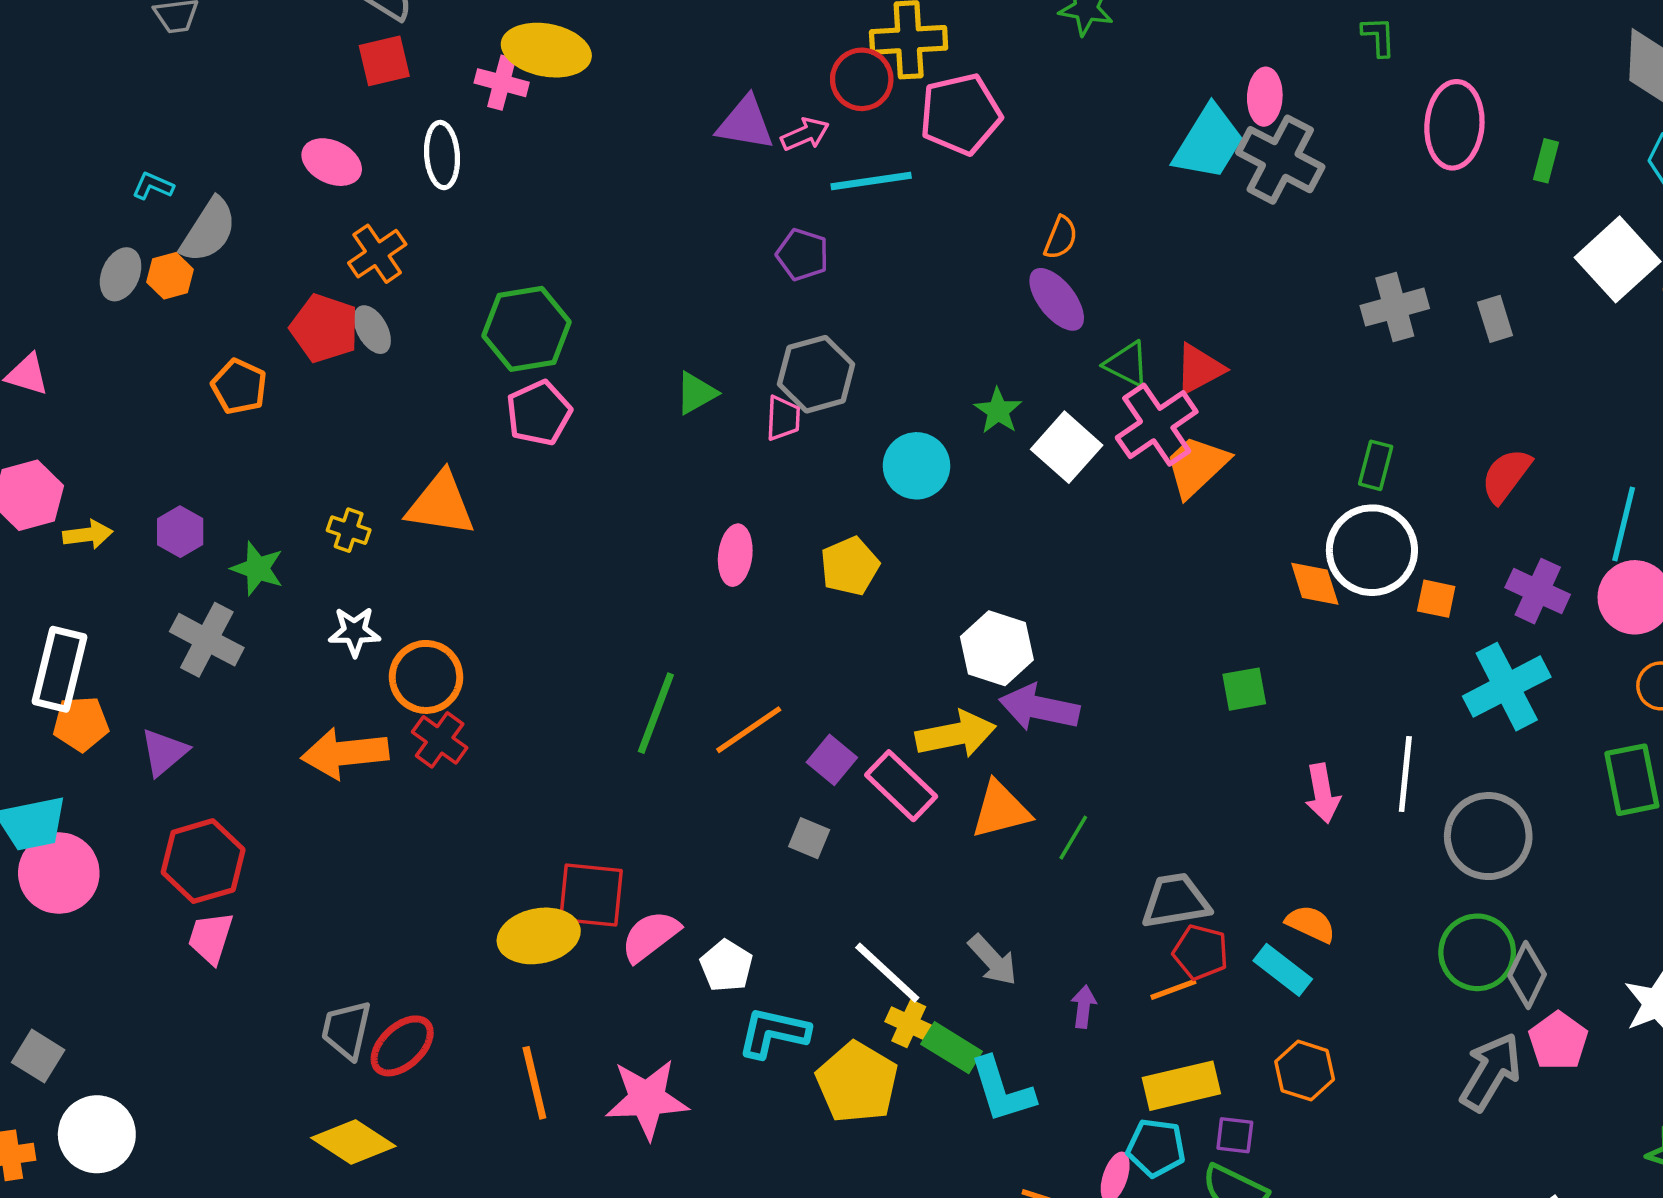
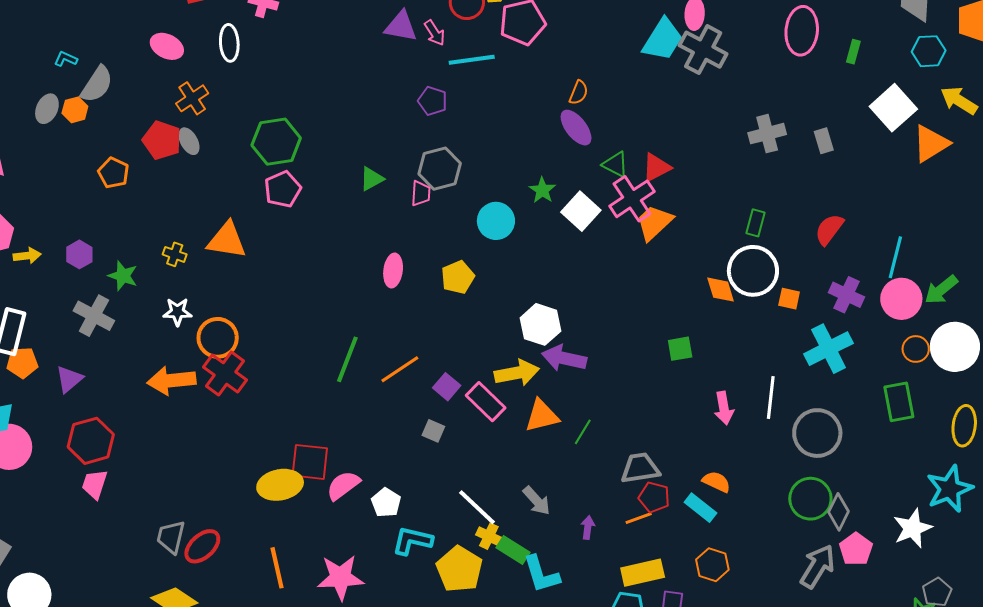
pink arrow: (805, 134) -> (435, 33), turned 80
red cross: (440, 740) -> (225, 373), size x1.4

